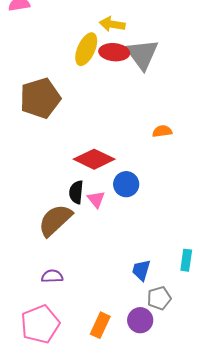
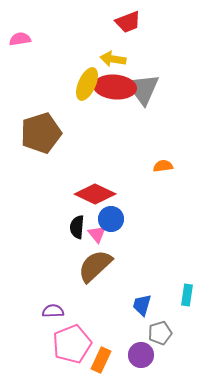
red ellipse: (114, 52) -> (115, 87), size x1.4
blue circle: (126, 184) -> (111, 219), moved
brown semicircle: (55, 220) -> (95, 266), moved
pink pentagon: (40, 324) -> (72, 344), moved

